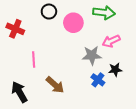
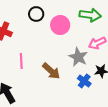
gray star: (92, 55) -> (78, 57), turned 30
brown arrow: (55, 85) -> (51, 71), moved

